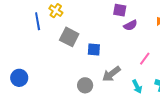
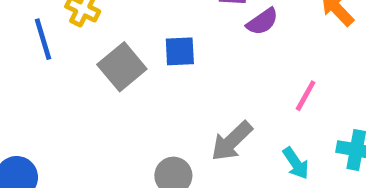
gray square: (69, 37) -> (122, 67), turned 30
blue square: (94, 50) -> (180, 51), moved

